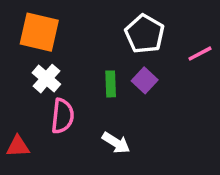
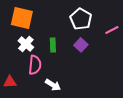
green rectangle: (111, 84) -> (53, 45), moved
white arrow: (116, 143) -> (53, 85), moved

